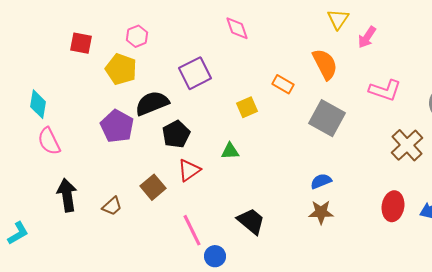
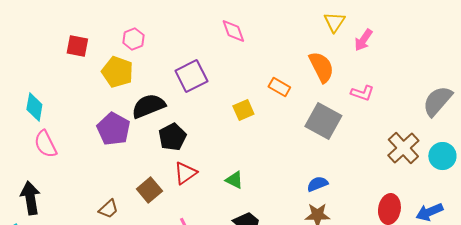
pink L-shape: (385, 90) -> (362, 93), moved, size x0.7
green triangle: (230, 151) -> (234, 180), moved, turned 30
black arrow: (67, 195) -> (30, 198), moved

